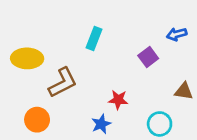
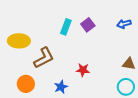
purple square: (148, 57) -> (88, 25), moved
blue star: (101, 124) -> (61, 87), moved
cyan circle: (160, 124) -> (126, 87), moved

